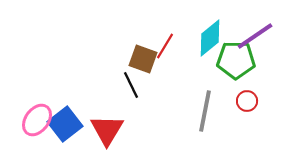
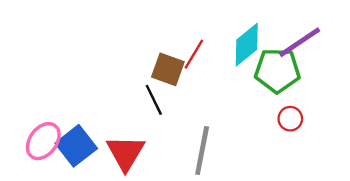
gray line: (205, 111) -> (202, 150), moved

